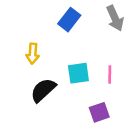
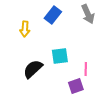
yellow arrow: (33, 54) -> (25, 29), moved
pink line: (110, 74) -> (86, 69), moved

